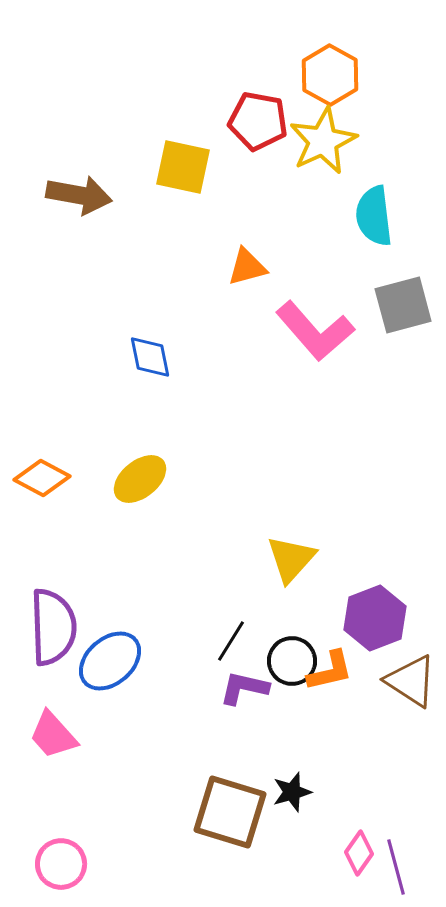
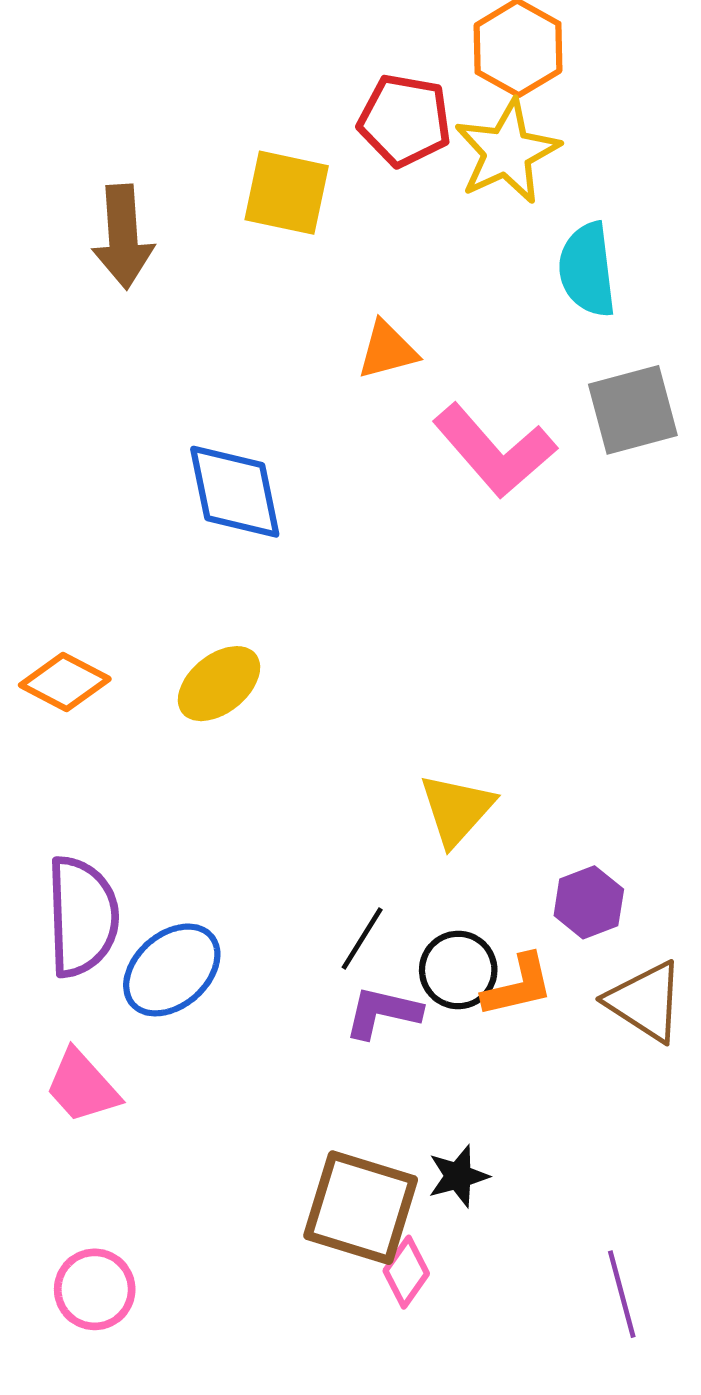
brown arrow: (79, 195) -> (123, 237), turned 76
blue diamond: (150, 357) -> (235, 492), size x1.5
purple hexagon: (375, 618) -> (589, 902), size x0.7
pink diamond: (359, 853) -> (406, 1272), moved

